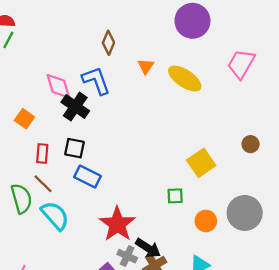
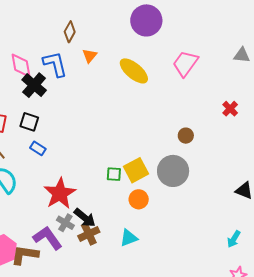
orange triangle: (146, 66) -> (90, 56), moved
yellow square: (201, 163) -> (136, 170), moved
blue rectangle: (87, 177) -> (38, 148), size x0.7
gray circle: (245, 213) -> (173, 171), moved

